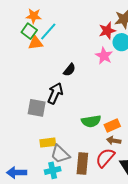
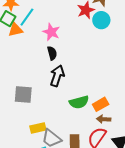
pink star: (104, 56) -> (51, 32), moved
black semicircle: (69, 70) -> (52, 53), turned -48
black arrow: (55, 93) -> (57, 76), moved

